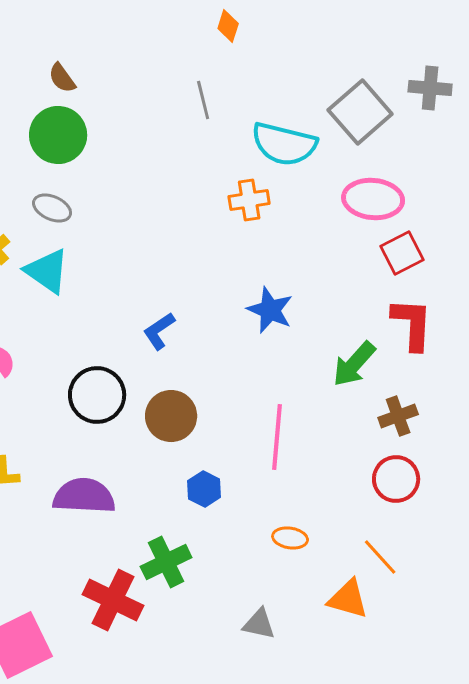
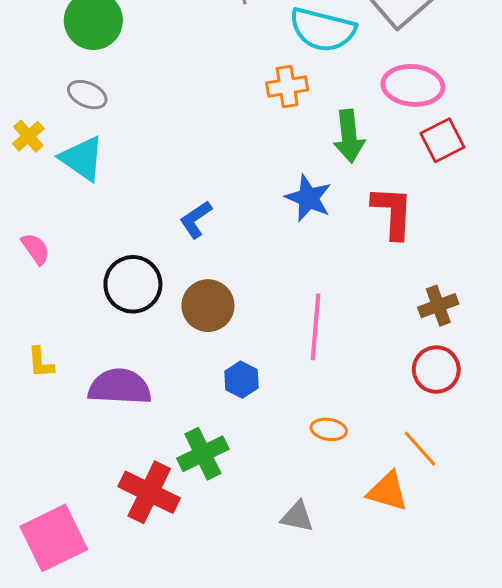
red L-shape: (412, 324) -> (393, 212), moved
green arrow: (354, 364) -> (349, 136), moved, turned -48

